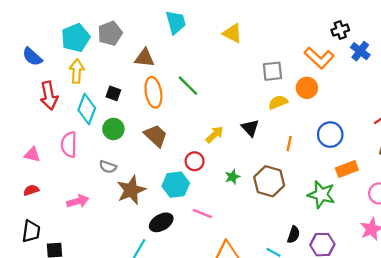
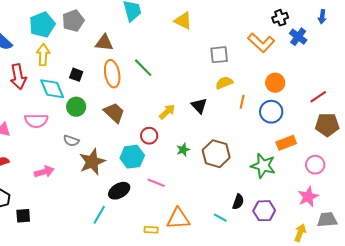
orange circle: (307, 88) -> (275, 83), moved
cyan diamond: (87, 109) -> (52, 89), turned -44
orange line: (289, 143) -> (242, 102), moved
pink semicircle: (69, 145) -> (36, 121), turned -90

